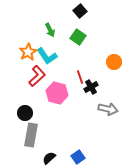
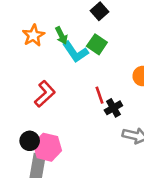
orange star: (28, 52) -> (33, 35), moved
cyan L-shape: (47, 56) -> (75, 52), moved
pink hexagon: (57, 93) -> (47, 147), moved

